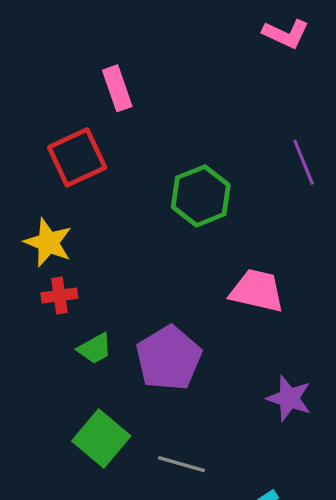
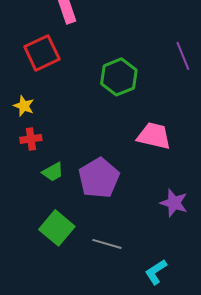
yellow star: (48, 242) -> (24, 106), size x0.7

